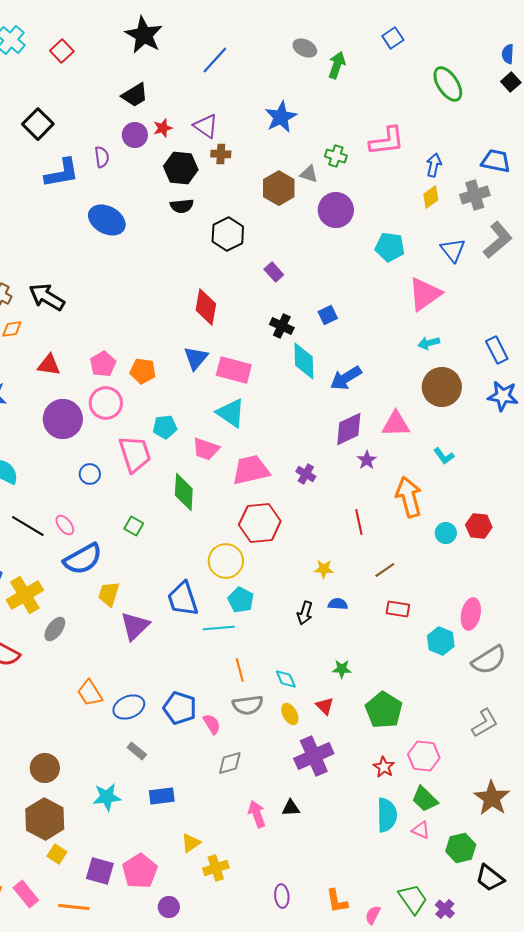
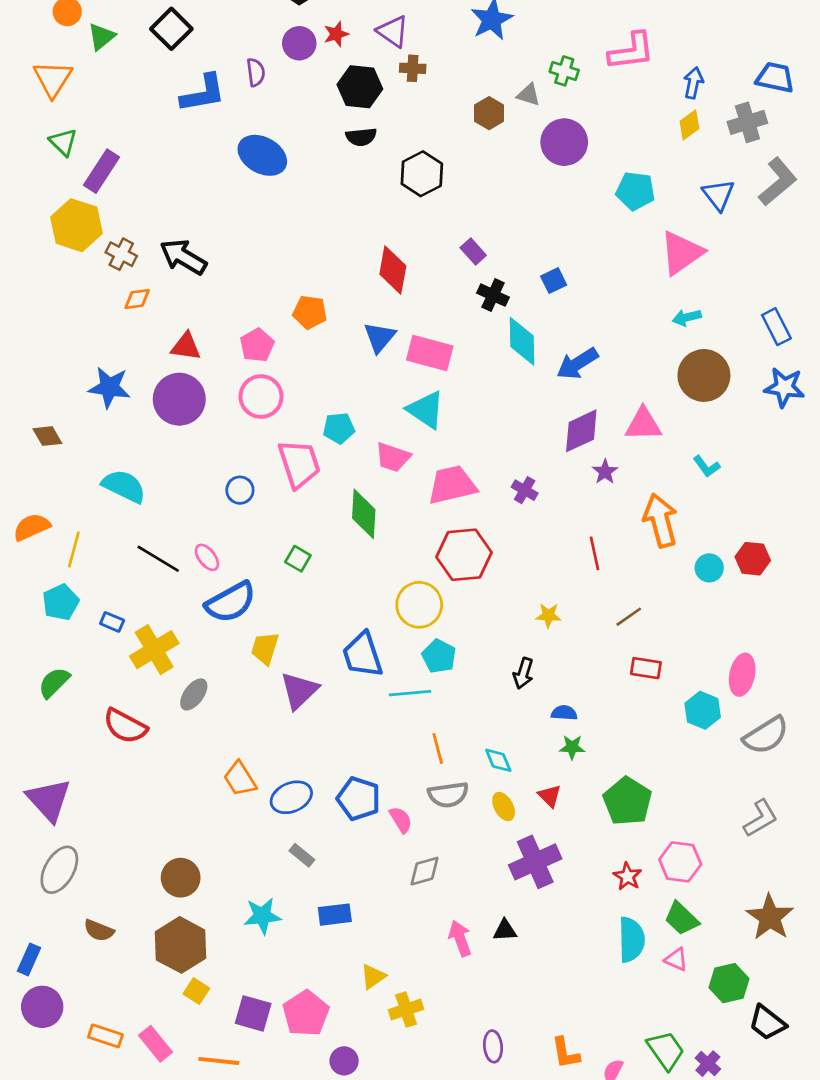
brown hexagon: (279, 188) -> (489, 113), size x0.7
purple rectangle: (274, 272) -> (473, 252), moved
orange pentagon: (143, 371) -> (310, 312), moved
purple circle: (63, 419) -> (179, 399), moved
blue semicircle: (338, 604) -> (564, 713), moved

